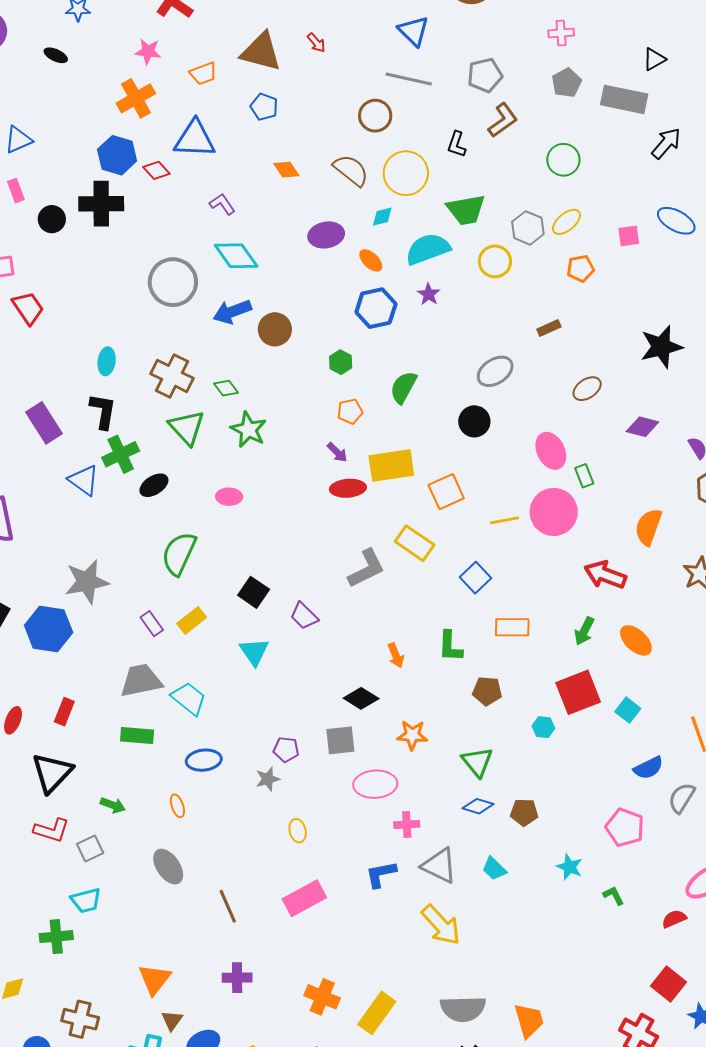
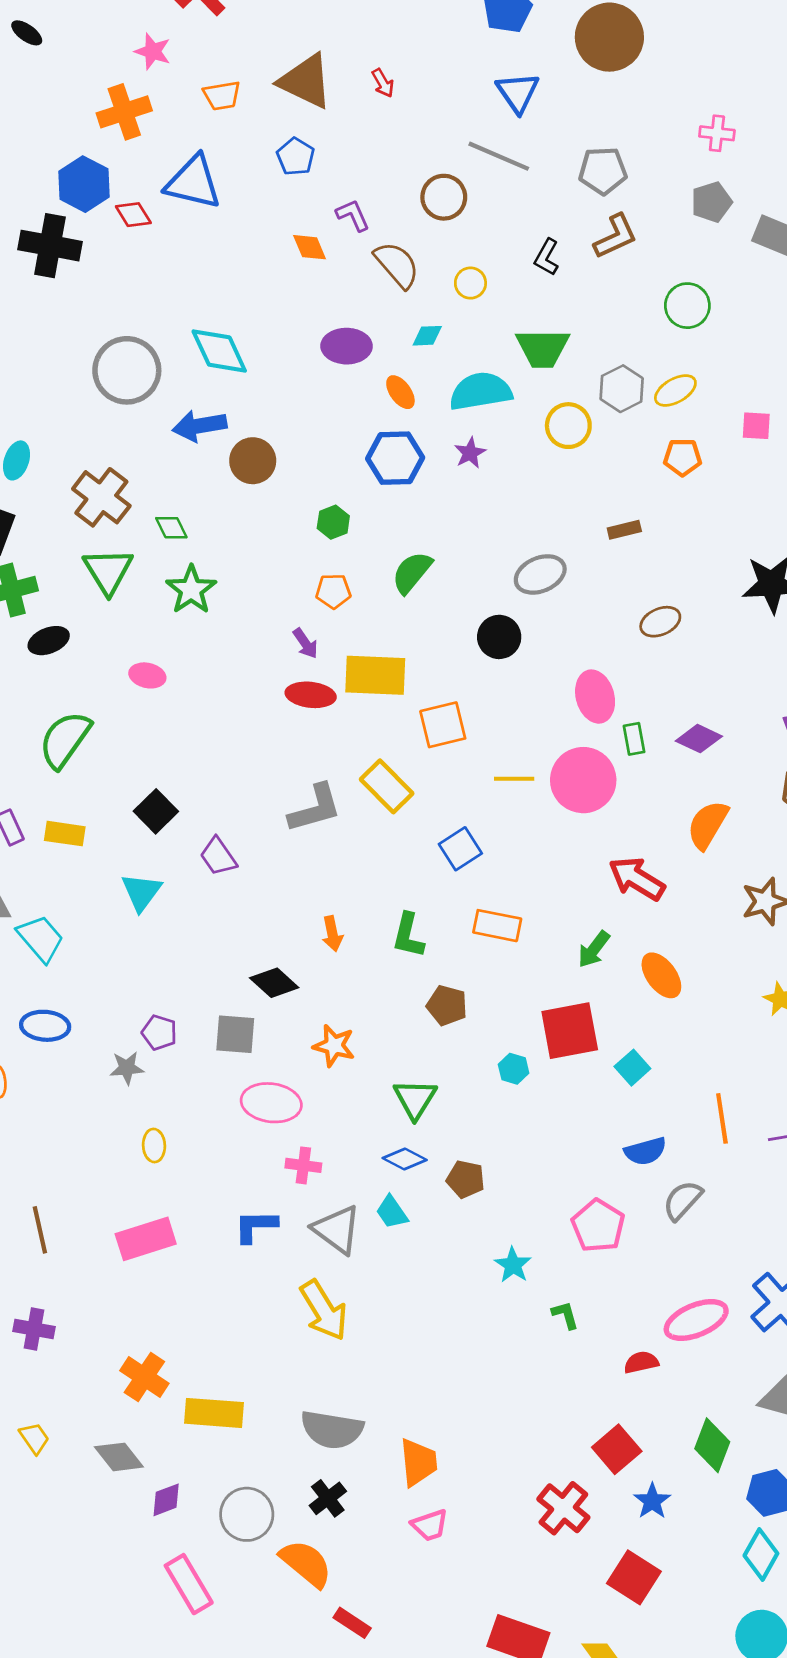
yellow circle: (406, 173) -> (470, 283), size x0.5
purple L-shape: (222, 204) -> (353, 215), moved
purple diamond: (642, 427) -> (699, 739), moved
yellow rectangle: (192, 620) -> (65, 834), turned 36
cyan trapezoid: (494, 869) -> (392, 1212), moved
yellow rectangle: (377, 1013) -> (214, 1413), turned 48

